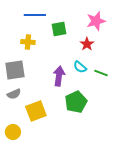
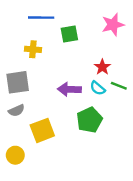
red star: (87, 44) -> (102, 67), moved
cyan semicircle: (80, 67) -> (98, 88), moved
purple arrow: (59, 76) -> (69, 89), turned -96

